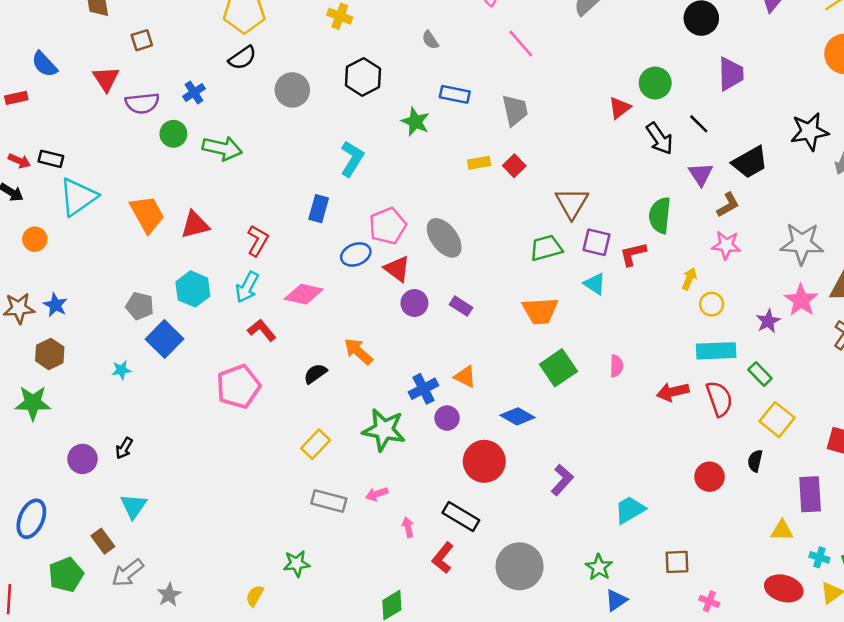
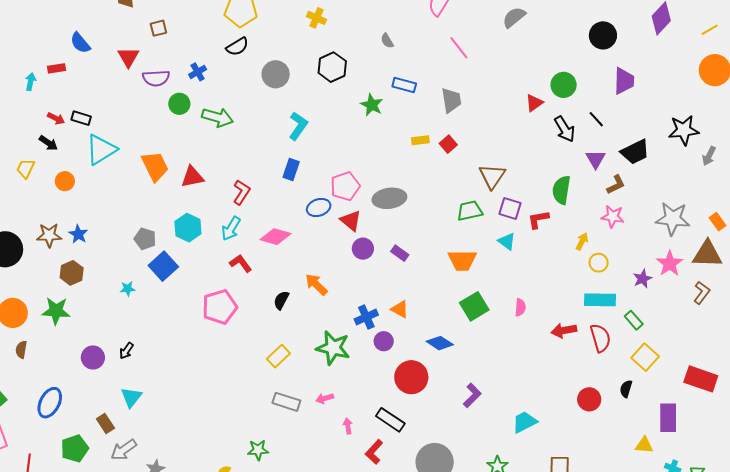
cyan L-shape: (352, 159) -> (298, 126), moved
gray ellipse: (444, 238) -> (389, 198), turned -64
black semicircle: (315, 374) -> (281, 300), turned -30

